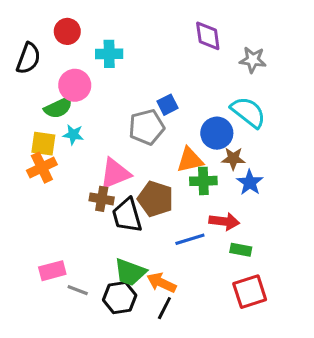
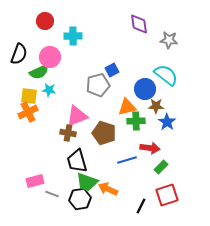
black semicircle: (28, 58) -> (19, 54), moved
black trapezoid: (127, 215) -> (77, 161), moved
green rectangle: (241, 250) -> (161, 167), turned -56
black line: (164, 308) -> (141, 206), moved

